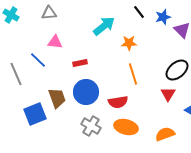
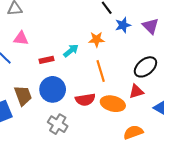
blue star: (163, 17) -> (123, 25), moved
cyan arrow: (104, 26) -> (71, 51), moved, size x0.7
red triangle: (168, 94) -> (136, 91), turned 42
orange ellipse: (126, 127) -> (113, 104), moved

